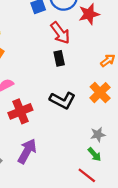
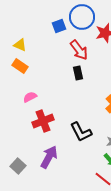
black L-shape: (62, 100) -> (81, 132), moved, turned 35

